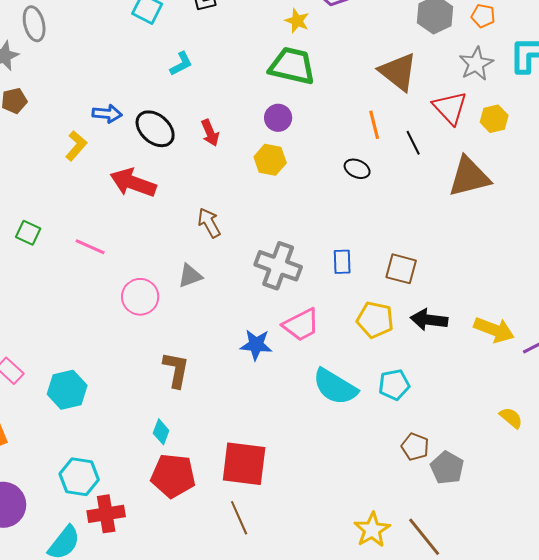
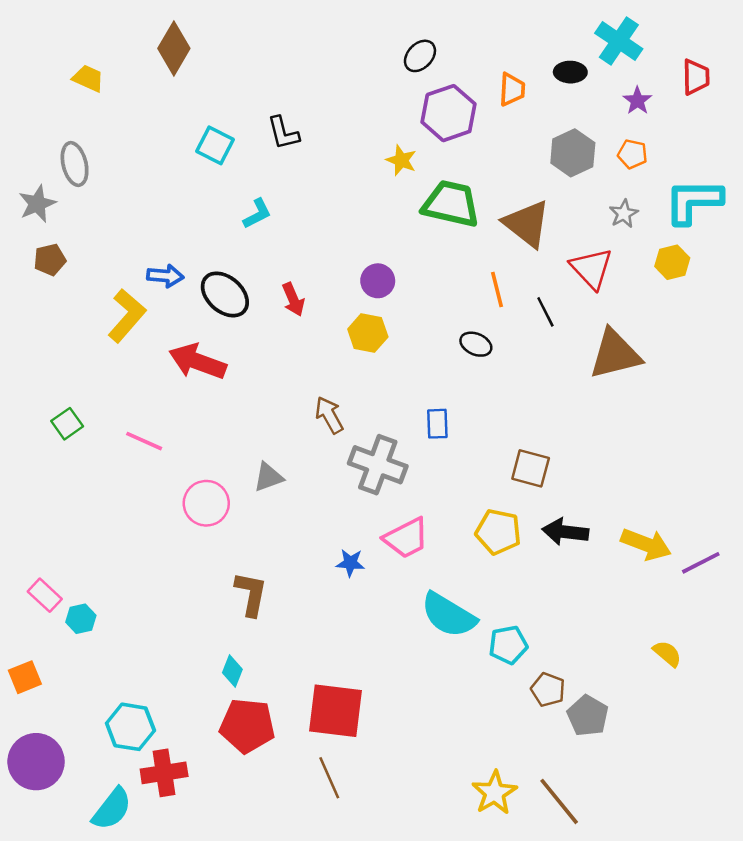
gray star: (476, 64) -> (624, 214), size x0.7
green trapezoid: (292, 66) -> (451, 204), moved
yellow hexagon: (494, 119) -> (672, 262), moved
yellow L-shape: (76, 146) -> (127, 316), size x1.4
brown arrow: (209, 223) -> (329, 415), moved
green square: (28, 233) -> (67, 424), turned 30
blue rectangle: (342, 262) -> (437, 424), moved
blue star: (256, 345) -> (350, 563), size x0.7
cyan pentagon: (394, 385) -> (508, 645), moved
cyan hexagon: (67, 390) -> (81, 619), moved, size x0.6

